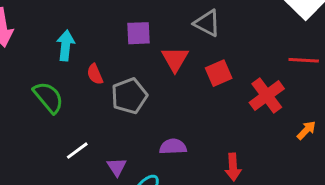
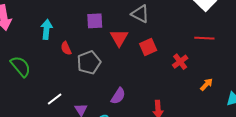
red cross: (267, 96) -> (180, 62), size x0.7
green semicircle: (48, 97) -> (21, 66), moved
purple semicircle: (173, 147) -> (118, 96), turned 126

